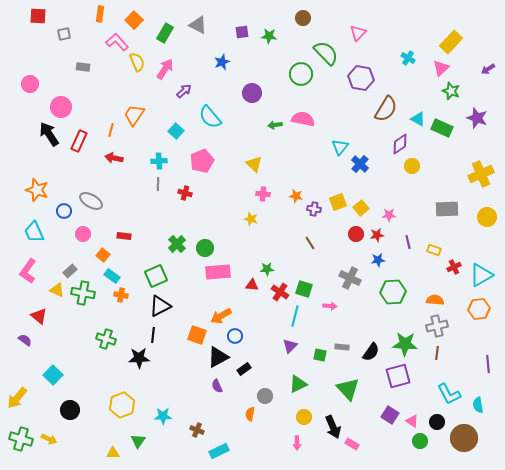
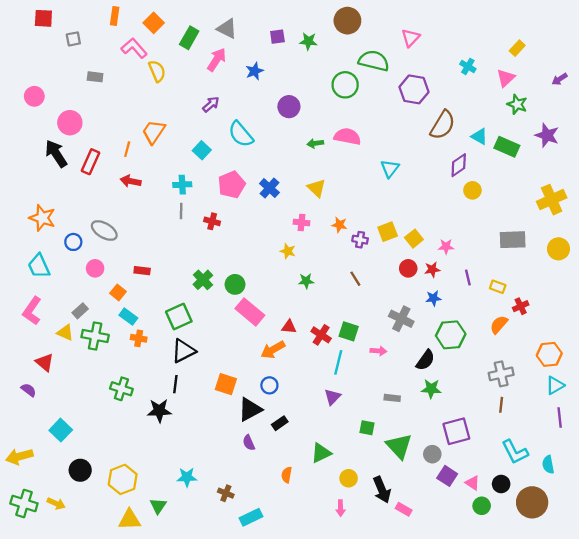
brown circle: (303, 18) -> (347, 21), size x1.5
yellow rectangle: (451, 42) -> (517, 48), size x0.6
green semicircle: (326, 53) -> (374, 61), turned -32
pink arrow: (165, 69) -> (217, 60), moved
yellow triangle: (254, 164) -> (316, 188), moved
blue cross: (360, 164) -> (269, 188), moved
green star: (267, 269) -> (306, 281), moved
pink rectangle: (218, 272) -> (250, 312), turned 45
cyan triangle: (481, 275) -> (555, 385), moved, size x0.7
orange semicircle: (435, 300) -> (499, 325), moved, turned -54
orange arrow: (221, 316) -> (273, 350), moved
green star: (405, 344) -> (431, 389), moved, size x0.7
black semicircle: (371, 352) -> (425, 360), moved
green square: (320, 355) -> (367, 428), moved
green triangle: (298, 384) -> (321, 453), moved
gray circle: (265, 396) -> (432, 454), moved
yellow arrow: (17, 398) -> (19, 456), turned 35
yellow hexagon: (122, 405) -> (123, 479), moved
yellow triangle: (113, 453) -> (129, 520), size x1.5

